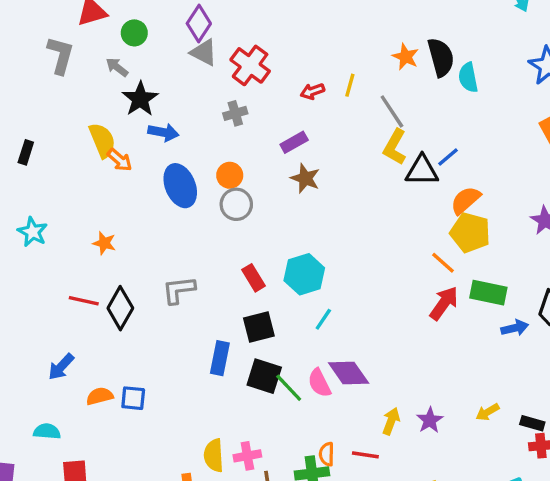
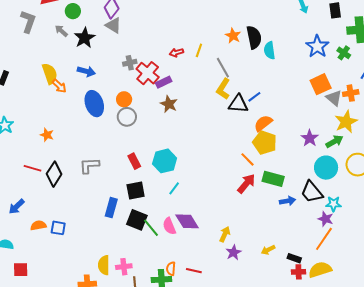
red cross: (250, 65) -> (148, 73), moved
black star: (140, 99) -> (85, 38), moved
yellow arrow: (391, 421) -> (225, 234), moved

